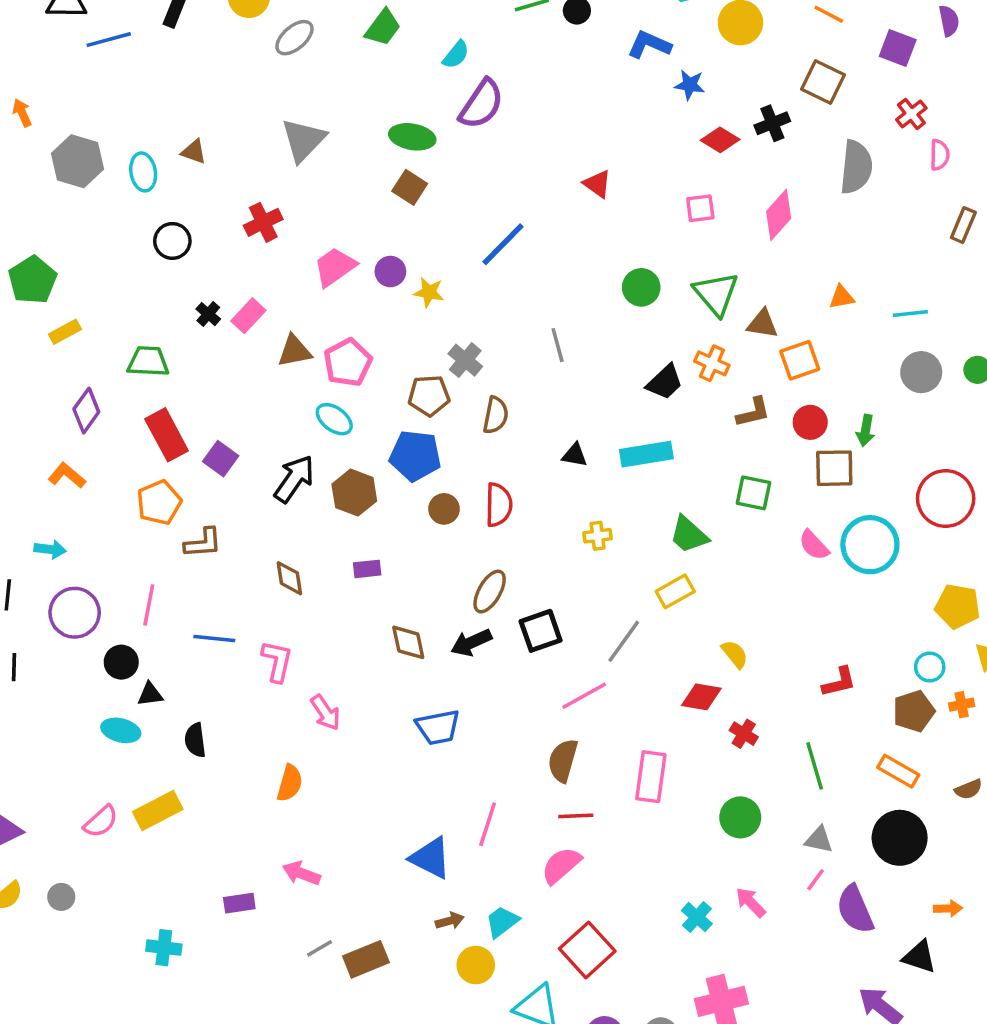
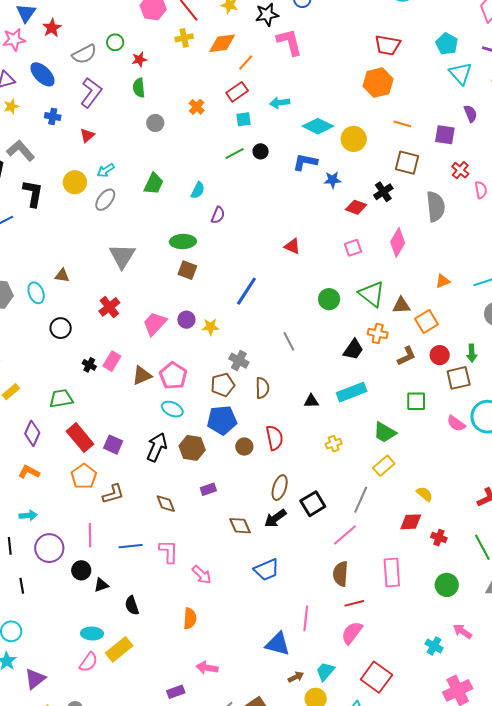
purple semicircle: (481, 104) -> (218, 215), size x0.6
cyan ellipse: (121, 730) -> (92, 634), moved

